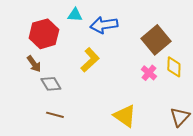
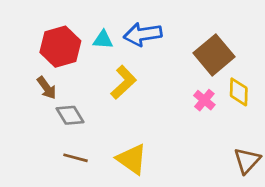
cyan triangle: (75, 15) -> (103, 40), moved
yellow triangle: (125, 116) -> (132, 159), moved

